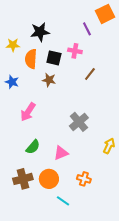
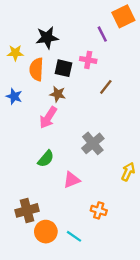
pink arrow: (28, 112) -> (48, 118), moved
green semicircle: (33, 147) -> (46, 159), moved
orange circle: (49, 179) -> (46, 232), moved

